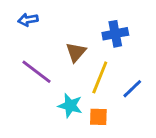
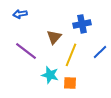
blue line: (132, 89) -> (100, 52), moved

